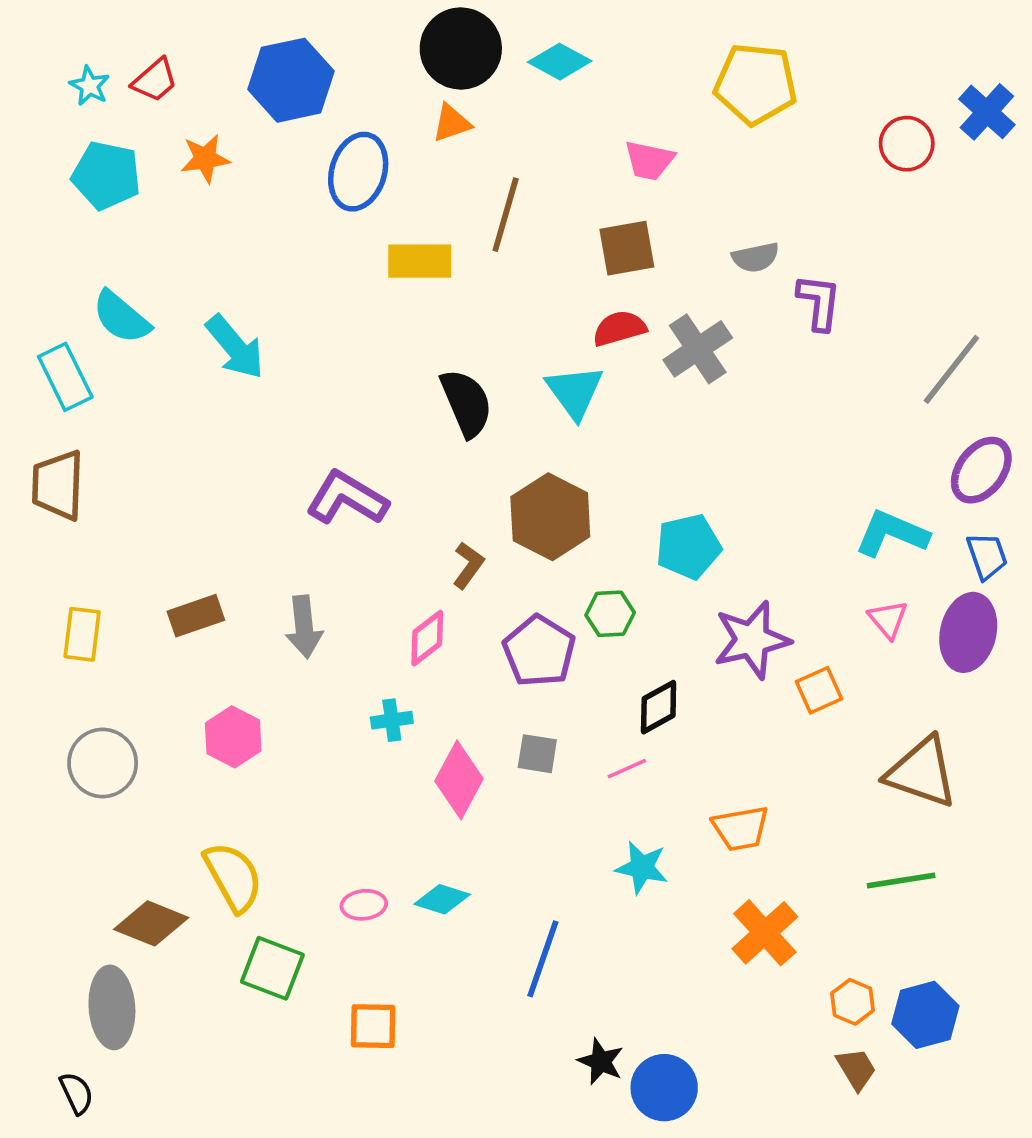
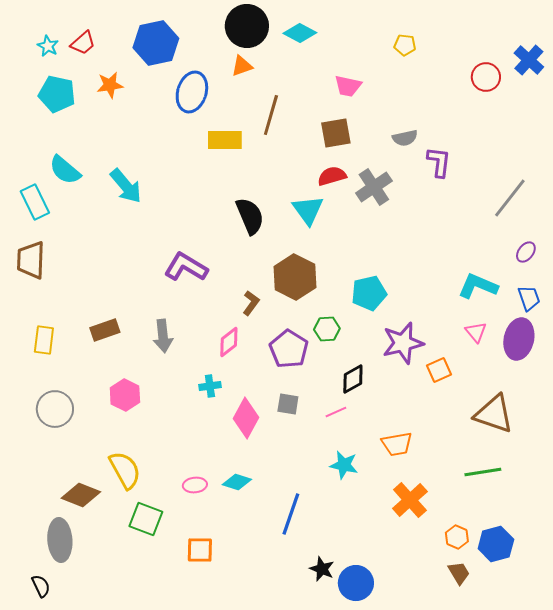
yellow pentagon: (756, 84) -> (405, 45), size x0.5
purple ellipse: (981, 470) -> (526, 252), size x0.6

